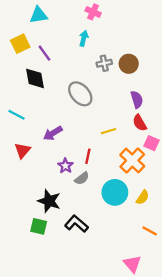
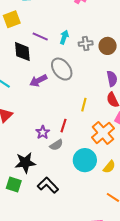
cyan arrow: (84, 38) -> (64, 37), moved
purple line: (44, 53) -> (40, 36), moved, turned -35
yellow line: (108, 131) -> (84, 105), turned -64
purple arrow: (53, 133) -> (38, 81), moved
black star: (49, 201) -> (25, 163), turned -30

